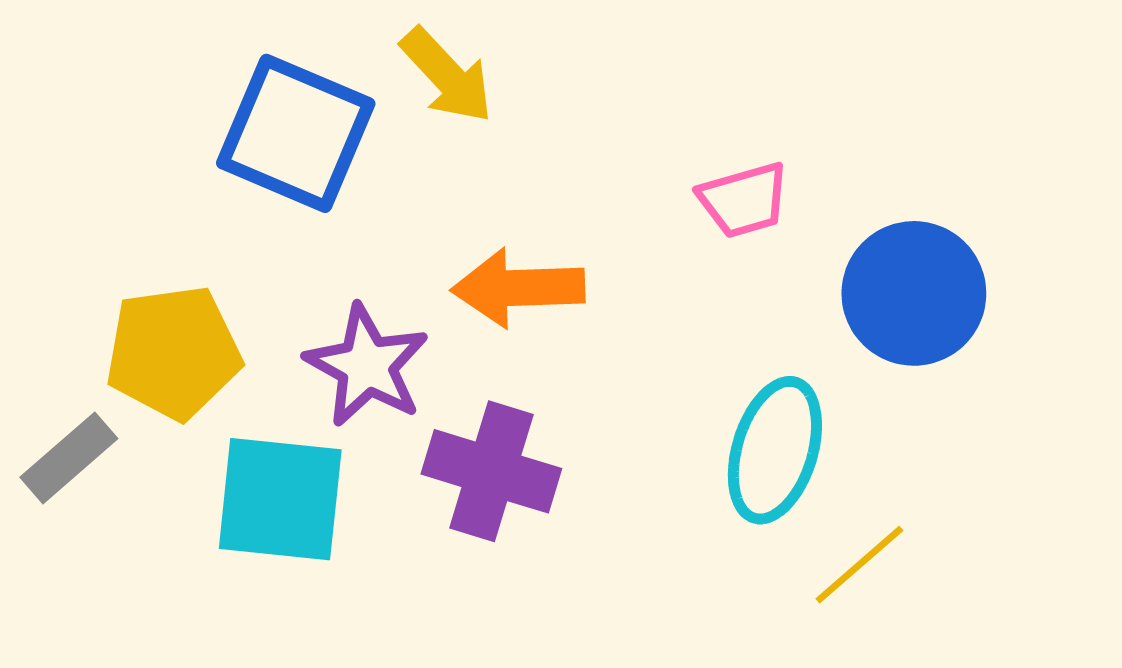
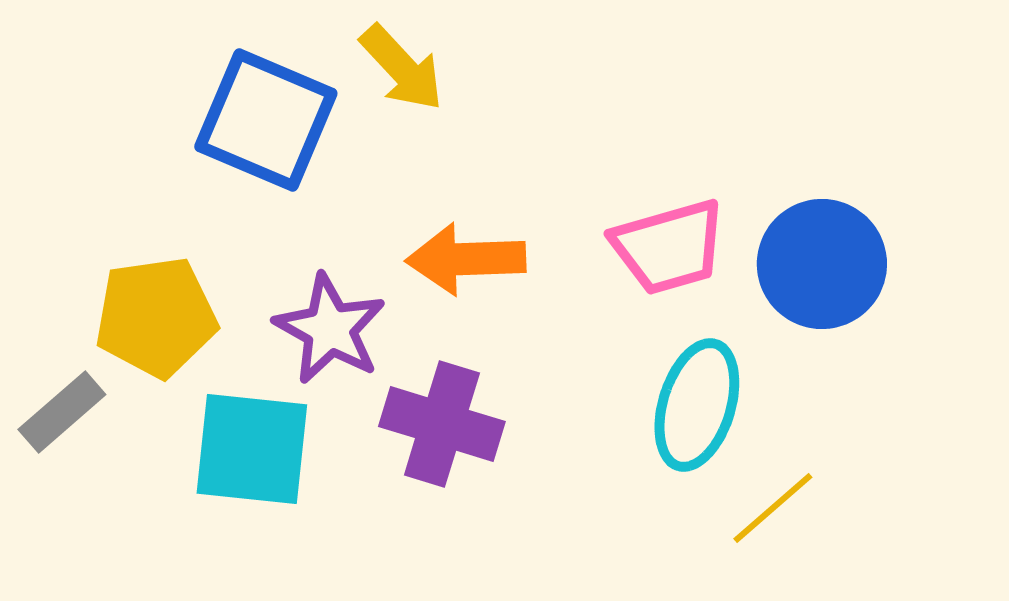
pink trapezoid: (744, 200) -> (669, 247), moved, size x1.4

